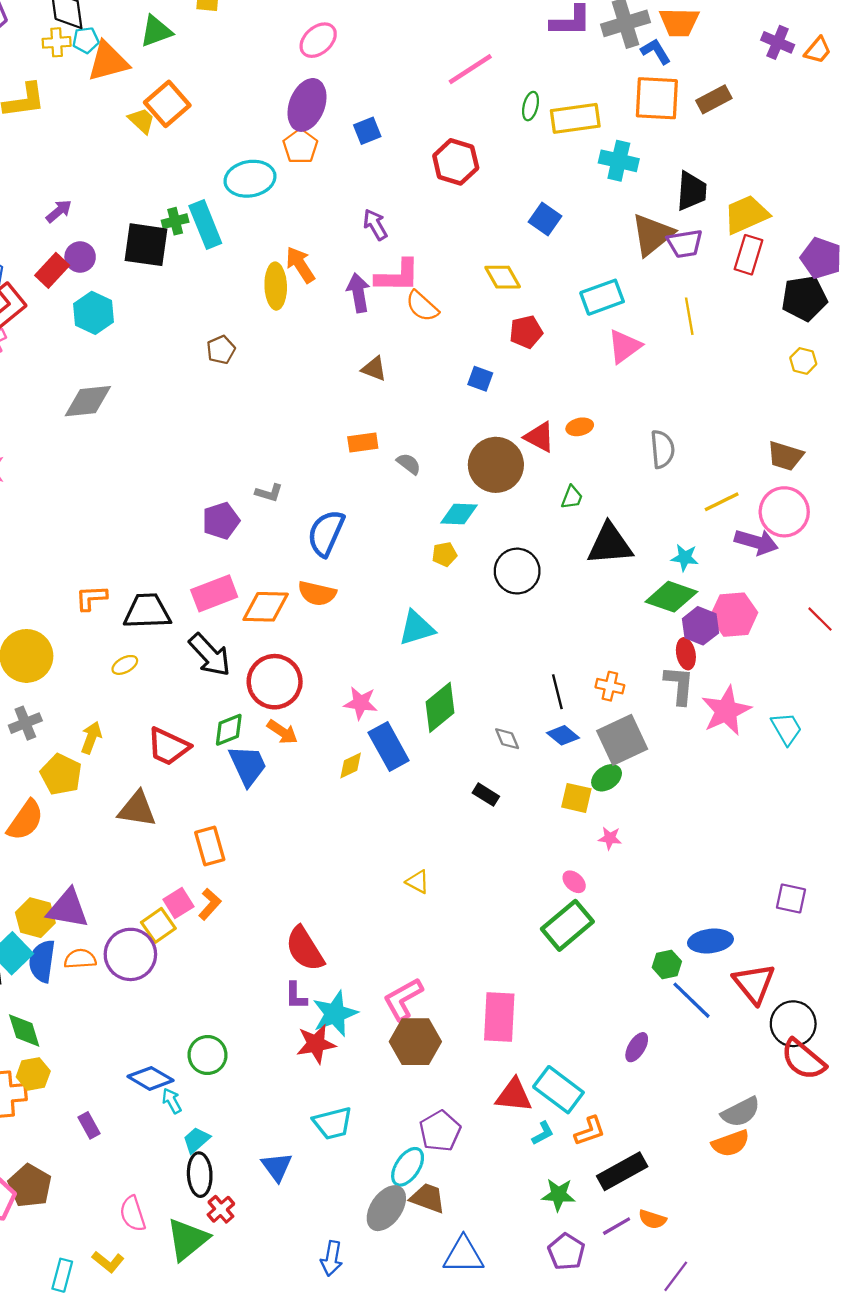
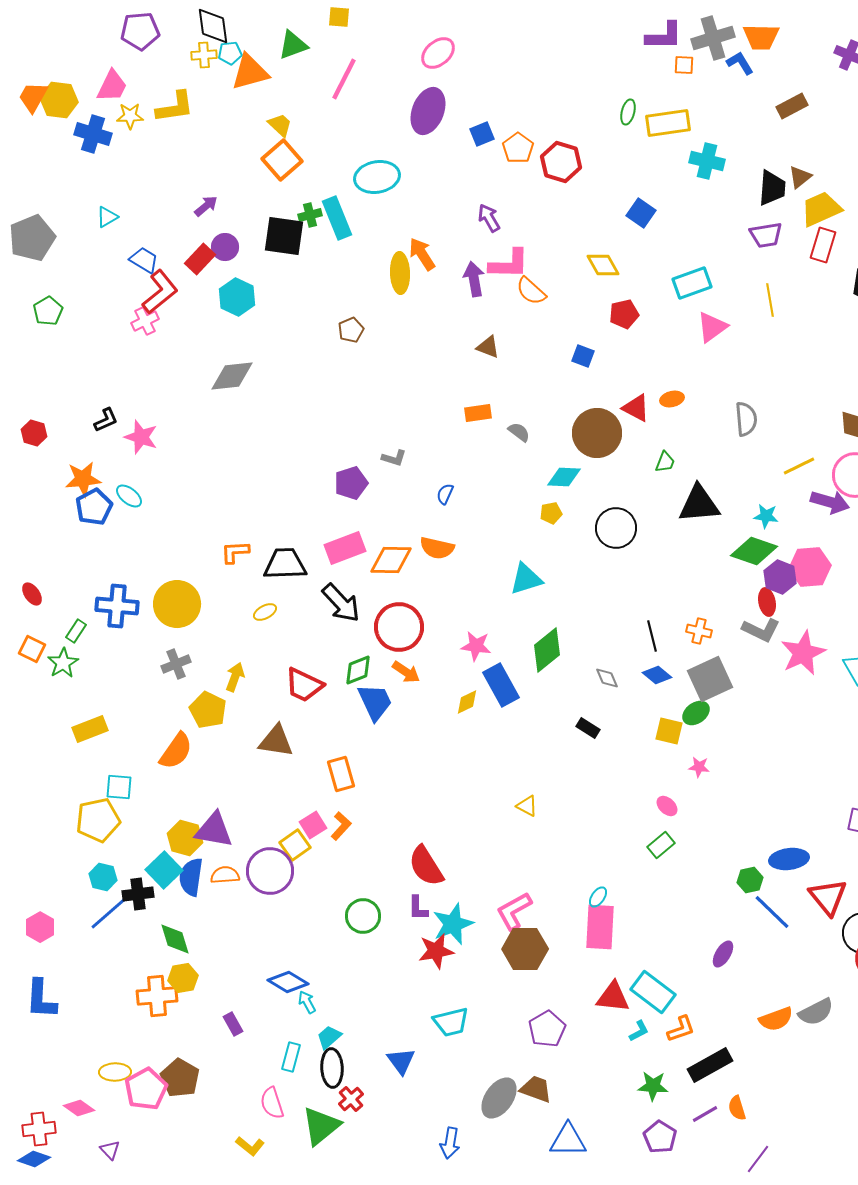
pink line: (470, 69) -> (344, 79), moved, turned -30
orange square: (657, 98) -> (684, 65), moved, size x0.5
orange square: (167, 104) -> (282, 160), moved
orange pentagon: (300, 146) -> (518, 148), moved
brown triangle: (652, 235) -> (800, 177), moved, size x0.6
blue semicircle: (326, 533) -> (445, 494), size x0.5
gray L-shape: (679, 685) -> (761, 630), turned 111
green rectangle: (567, 925) -> (661, 845), size x0.6
green circle: (208, 1055) -> (363, 916), moved
orange semicircle: (731, 1143) -> (776, 1019), moved
cyan ellipse: (408, 1167) -> (598, 897), moved, size x0.6
orange semicircle: (652, 1219) -> (737, 1108), turned 55
cyan rectangle: (62, 1275) -> (291, 1057), moved

